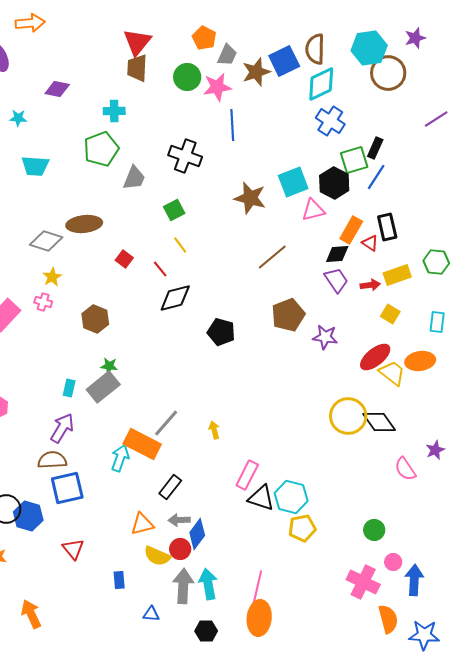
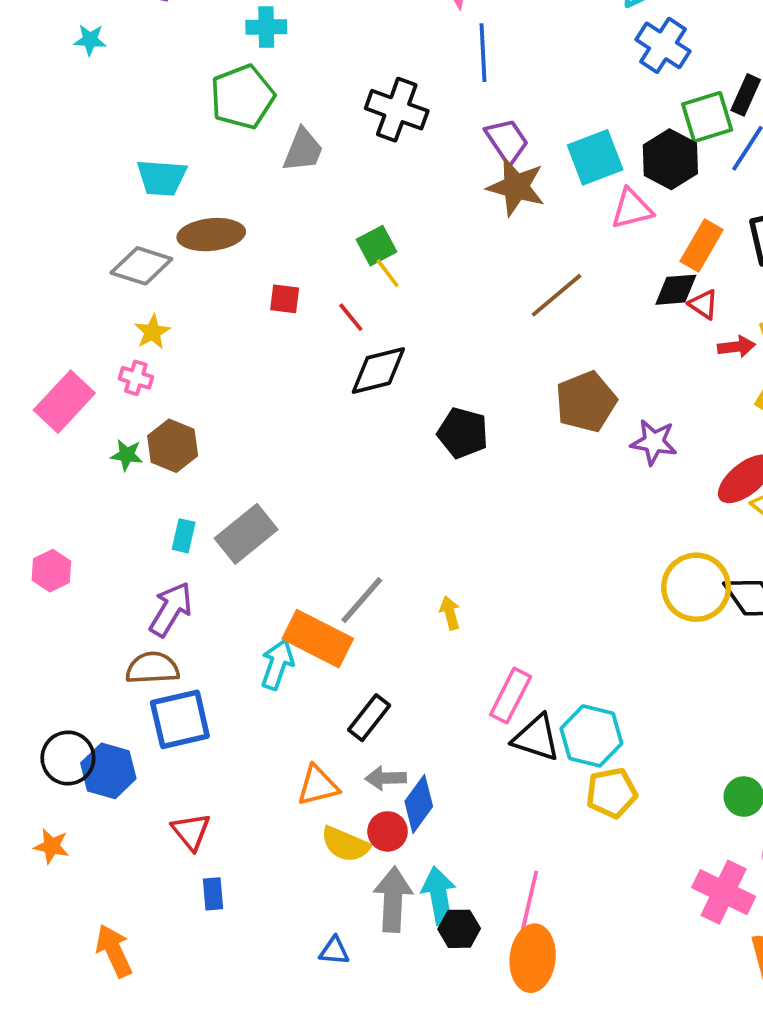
cyan trapezoid: (35, 166) -> (162, 178), moved
green square: (174, 210) -> (377, 246), moved
red triangle: (370, 243) -> (703, 304), moved
red square: (124, 259) -> (285, 299), turned -30
purple trapezoid: (336, 280) -> (507, 141), moved
brown hexagon: (95, 319) -> (173, 446), moved
green star: (109, 366) -> (127, 455), moved
blue rectangle: (119, 580) -> (213, 894), moved
black hexagon: (206, 631) -> (459, 929), moved

